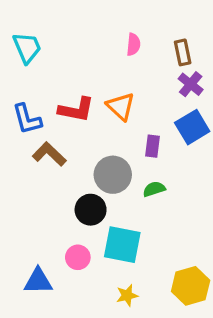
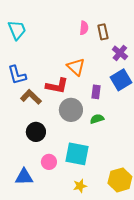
brown rectangle: (183, 52) -> (103, 32), moved
red L-shape: (76, 110) -> (57, 86), moved
black circle: (91, 210) -> (36, 132), moved

